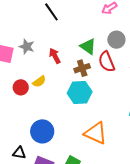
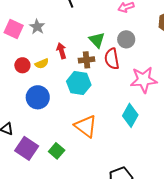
red arrow: (55, 56) -> (61, 51), moved
blue circle: (42, 131) -> (38, 97), moved

